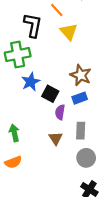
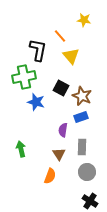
blue star: (31, 82) -> (36, 102), turned -30
black square: (50, 94) -> (61, 88), moved
orange semicircle: (13, 162) -> (50, 176), moved, turned -49

